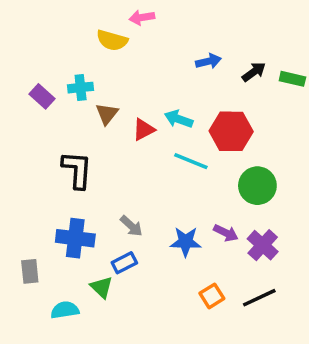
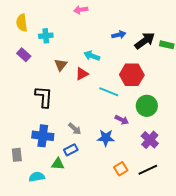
yellow semicircle: (112, 40) -> (22, 23), moved, turned 66
black arrow: (254, 72) -> (145, 41), size x1.5
cyan cross: (81, 88) -> (46, 36), moved
cyan arrow: (179, 119) -> (92, 56), moved
purple arrow: (226, 233) -> (122, 120), moved
green triangle: (102, 287) -> (58, 164), turned -40

